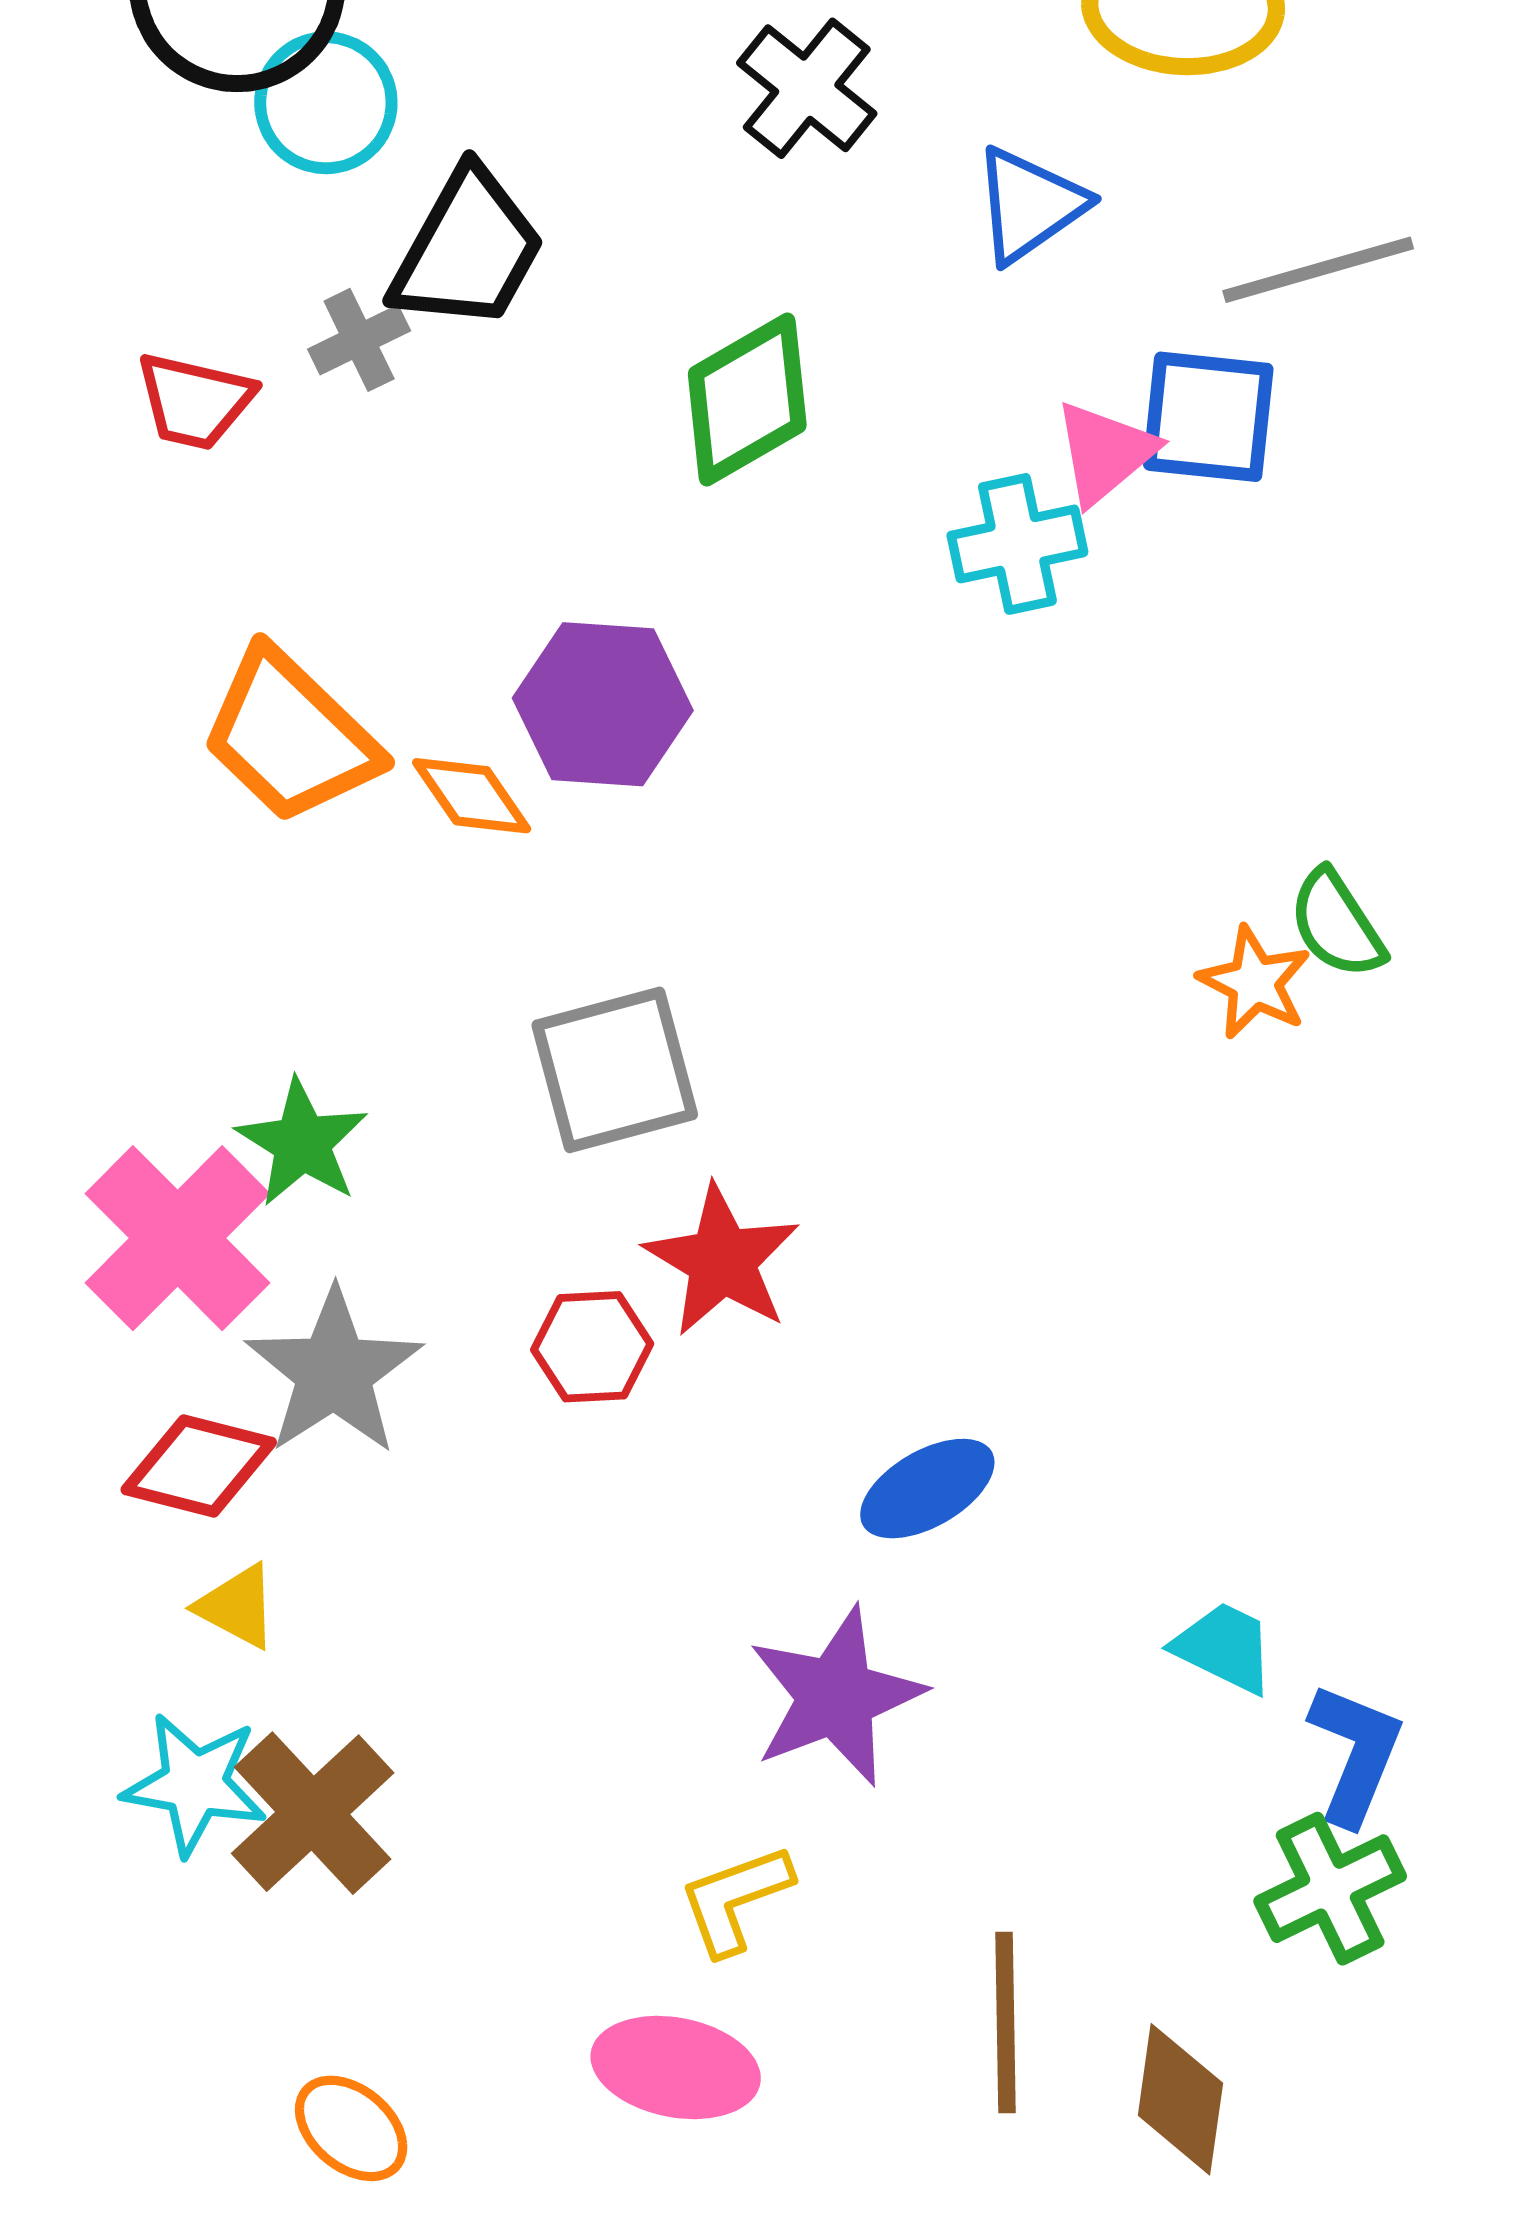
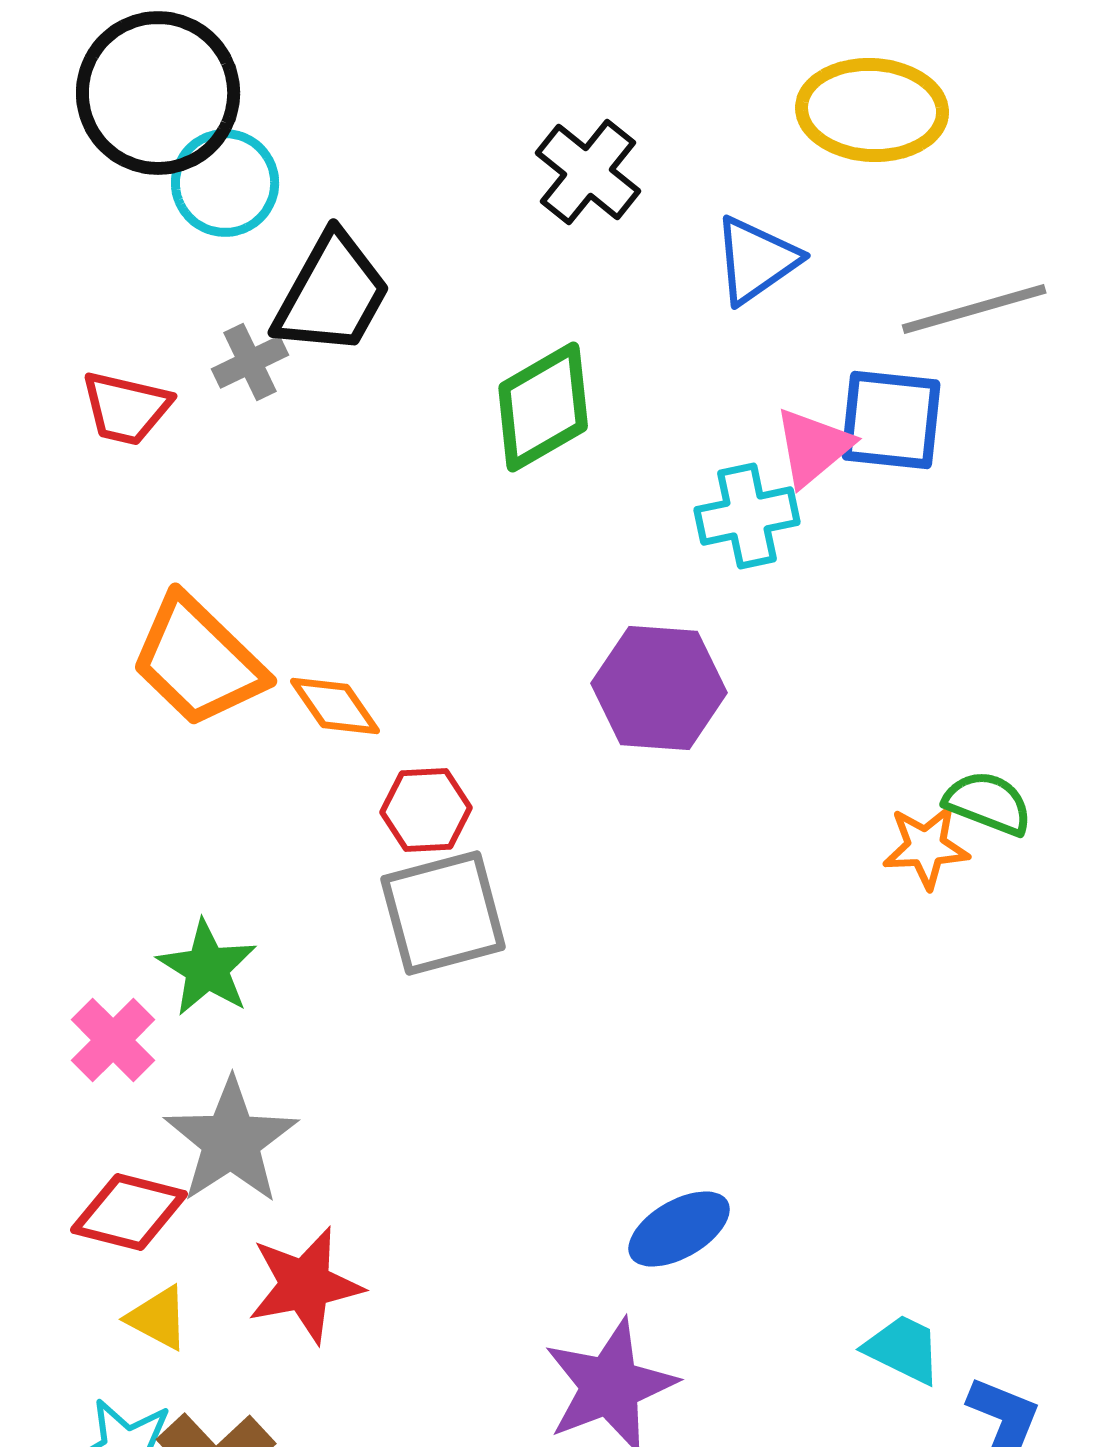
purple hexagon: (603, 704) -> (659, 688), moved
green semicircle: (1337, 924) -> (988, 803), turned 144
orange star: (1255, 982) -> (926, 847), turned -30
pink cross: (178, 1238) -> (113, 1040), size x0.6
red star: (722, 1261) -> (305, 1285), moved, turned 30
red hexagon: (592, 1347) -> (426, 810), moved

